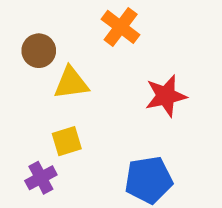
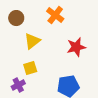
brown circle: (39, 51) -> (16, 18), moved
yellow triangle: (71, 83) -> (32, 41), turned -30

